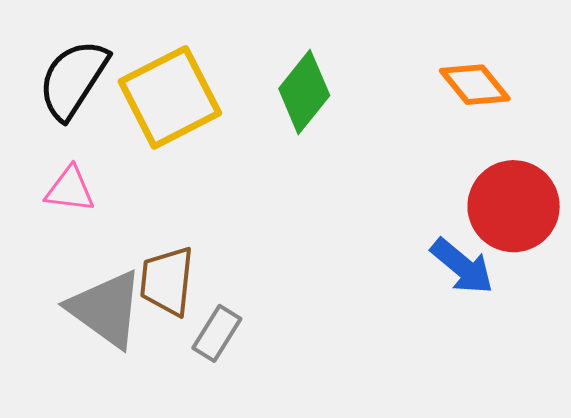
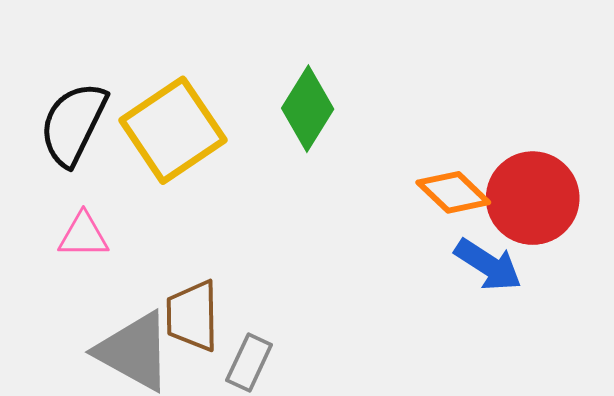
orange diamond: (475, 85) -> (453, 192), moved

